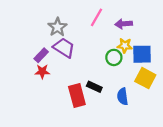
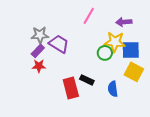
purple arrow: (124, 24) -> (124, 22), moved
gray star: (57, 27) -> (40, 35), moved, turned 30
yellow star: (125, 46) -> (115, 42), size x1.5

